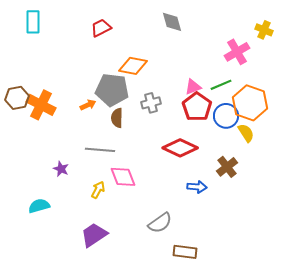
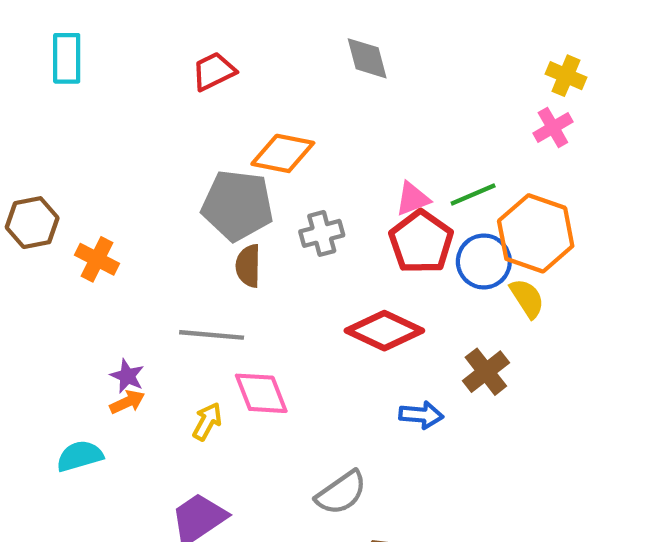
pink cross: (237, 52) -> (553, 128), moved, size x0.7
orange cross: (41, 105) -> (97, 259), moved, size x0.7
orange arrow: (88, 105) -> (127, 402), moved

